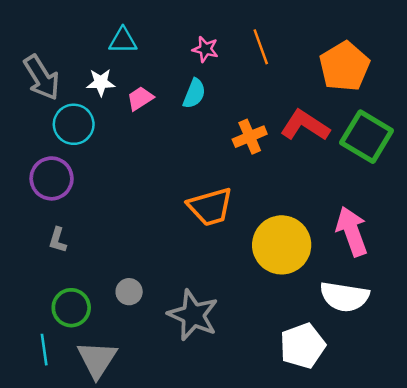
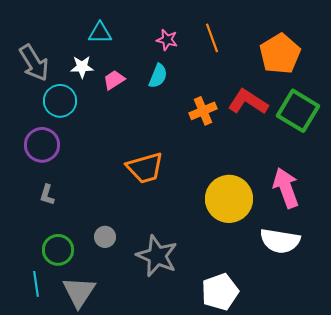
orange trapezoid: (210, 207) -> (145, 168), moved
white pentagon: (303, 346) -> (220, 292), moved

